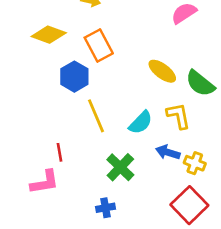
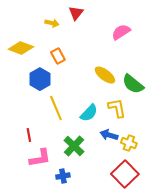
orange rectangle: (99, 45) -> (58, 56), size x0.7
pink L-shape: (45, 182) -> (40, 158), moved

